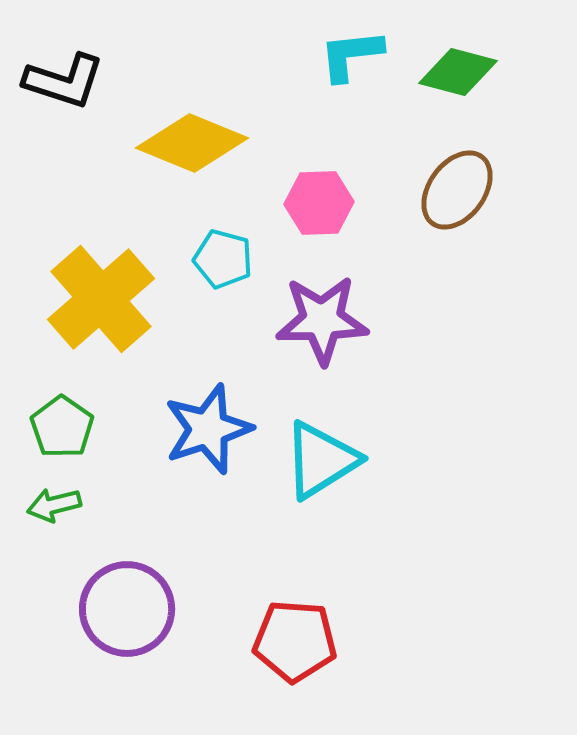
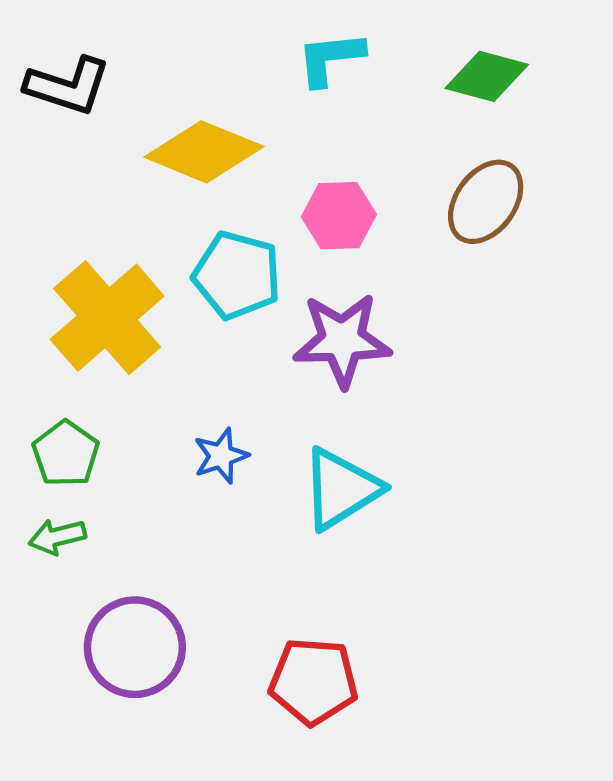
cyan L-shape: (351, 55) -> (330, 58), moved
cyan pentagon: (223, 259) -> (237, 275), size x1.4
blue star: (208, 429) -> (221, 456), size x0.6

